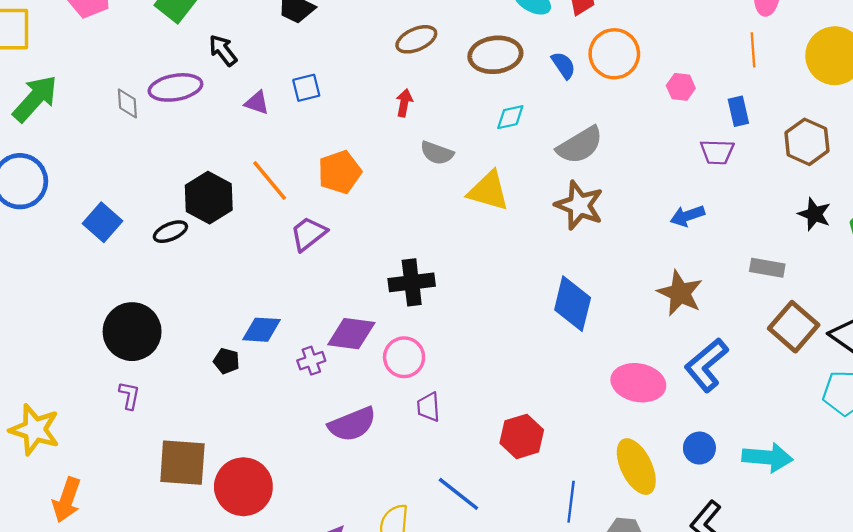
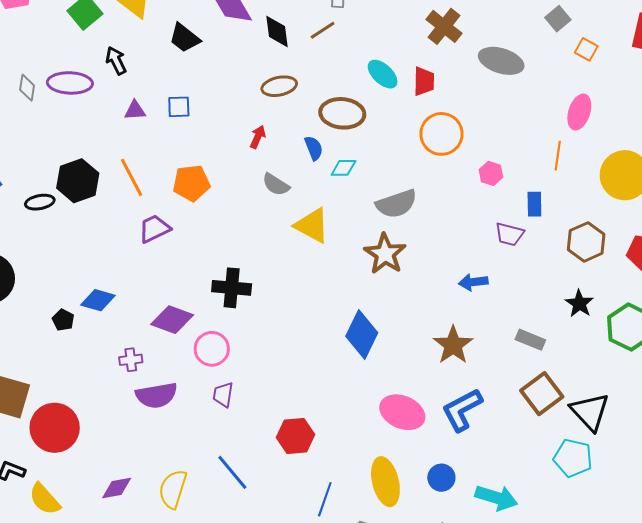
blue semicircle: (563, 65) -> (314, 148), moved
purple triangle: (257, 103) -> (135, 110), turned -35
purple cross: (311, 361) -> (131, 360), moved

